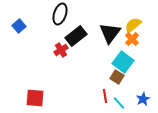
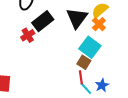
red line: (105, 96) -> (81, 77), moved
blue star: (143, 99) -> (102, 85), moved

